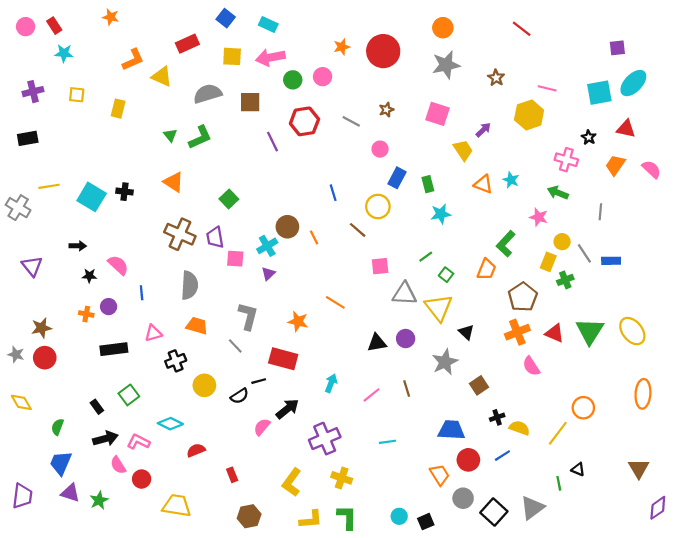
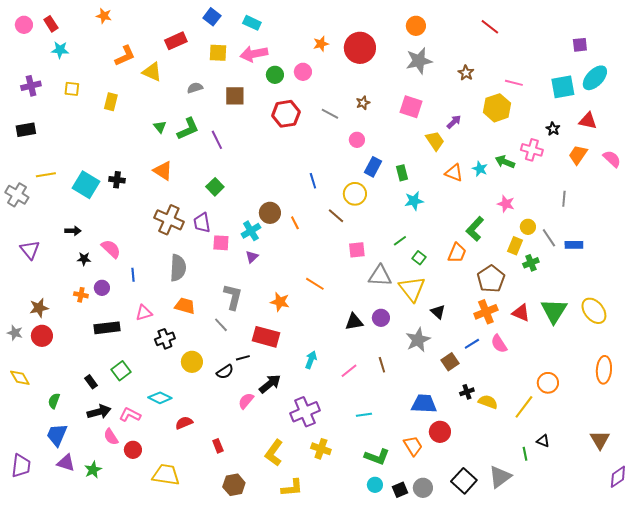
gray semicircle: (208, 94) -> (195, 88), size x0.6
purple line: (273, 142) -> (217, 140), moved
green arrow: (558, 193) -> (505, 162), moved
blue line: (502, 456) -> (472, 344), moved
gray circle: (463, 498) -> (423, 488), moved
green L-shape: (347, 517) -> (377, 457), moved, turned 110

